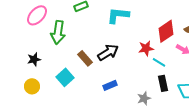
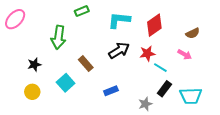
pink ellipse: (37, 15) -> (15, 19), moved
red diamond: (166, 31) -> (154, 25), moved
black arrow: (108, 52) -> (119, 50), moved
black rectangle: (163, 83) -> (164, 89), turned 49

